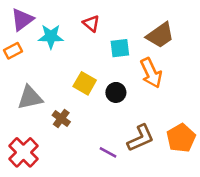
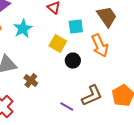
brown trapezoid: (160, 35) -> (107, 17), turned -90
cyan star: (51, 36) -> (23, 29), moved, turned -30
yellow square: (85, 83) -> (58, 44), moved

